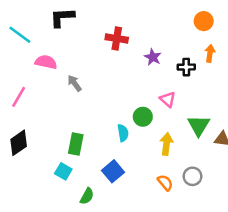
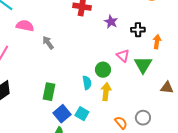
orange arrow: (210, 53) -> (157, 42), moved
green triangle: (199, 125) -> (143, 65), moved
yellow arrow: (166, 144) -> (106, 92), moved
cyan square: (63, 171) -> (82, 114), moved
blue square: (113, 171) -> (62, 114), moved

